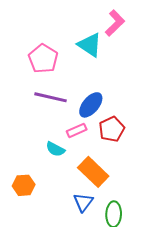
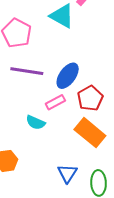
orange rectangle: (93, 172) -> (90, 133), moved

